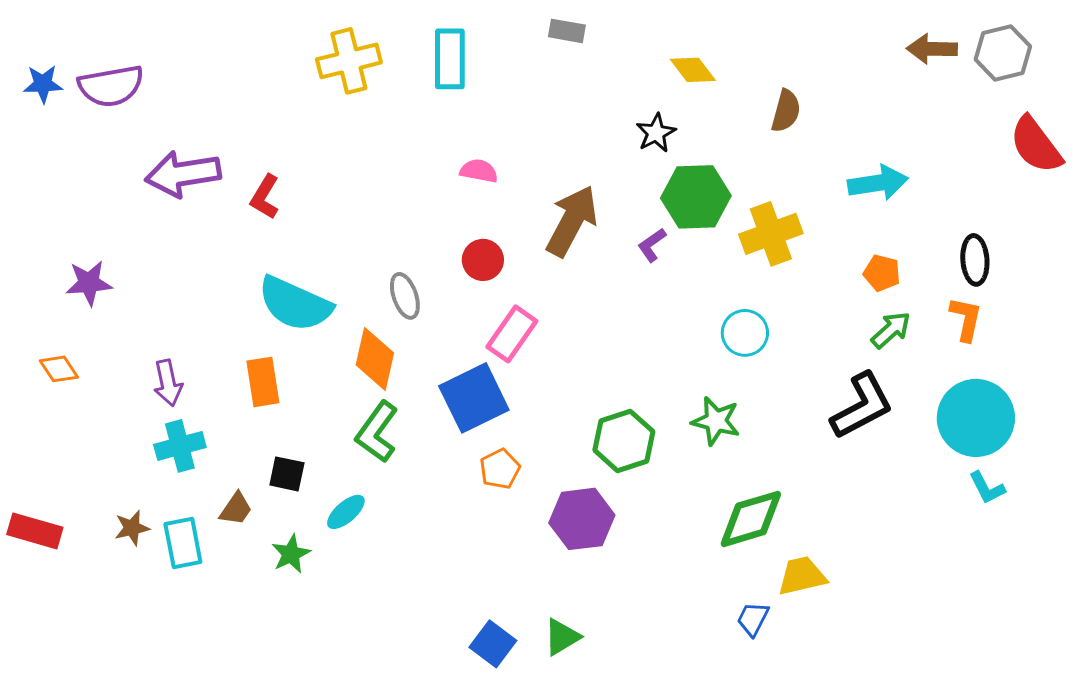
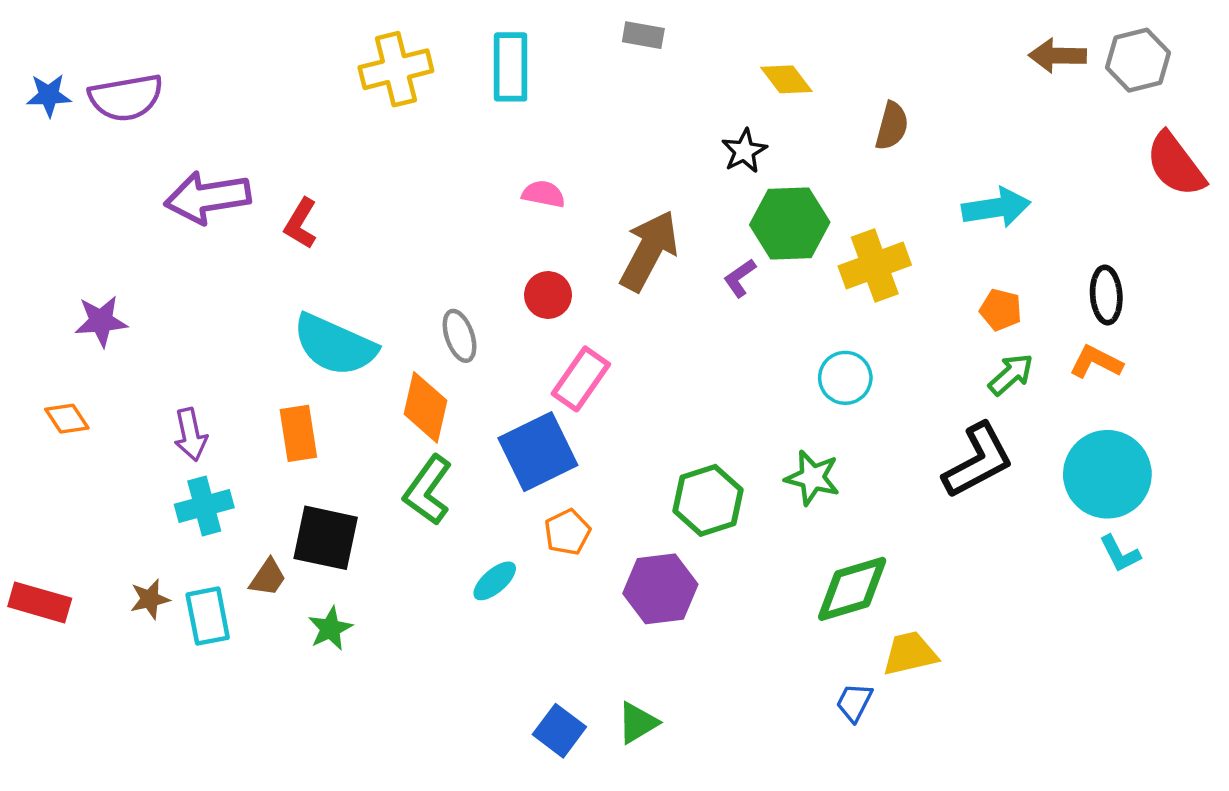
orange L-shape: (966, 319) -> (1096, 362), turned -75
black square: (287, 474) -> (326, 538), size x1.6
cyan ellipse: (346, 512) -> (495, 581), moved

